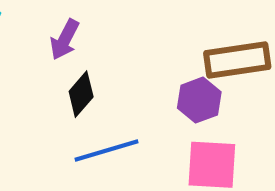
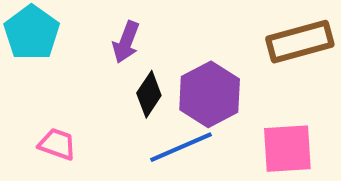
purple hexagon: (199, 100) -> (210, 94), moved, size x1.4

